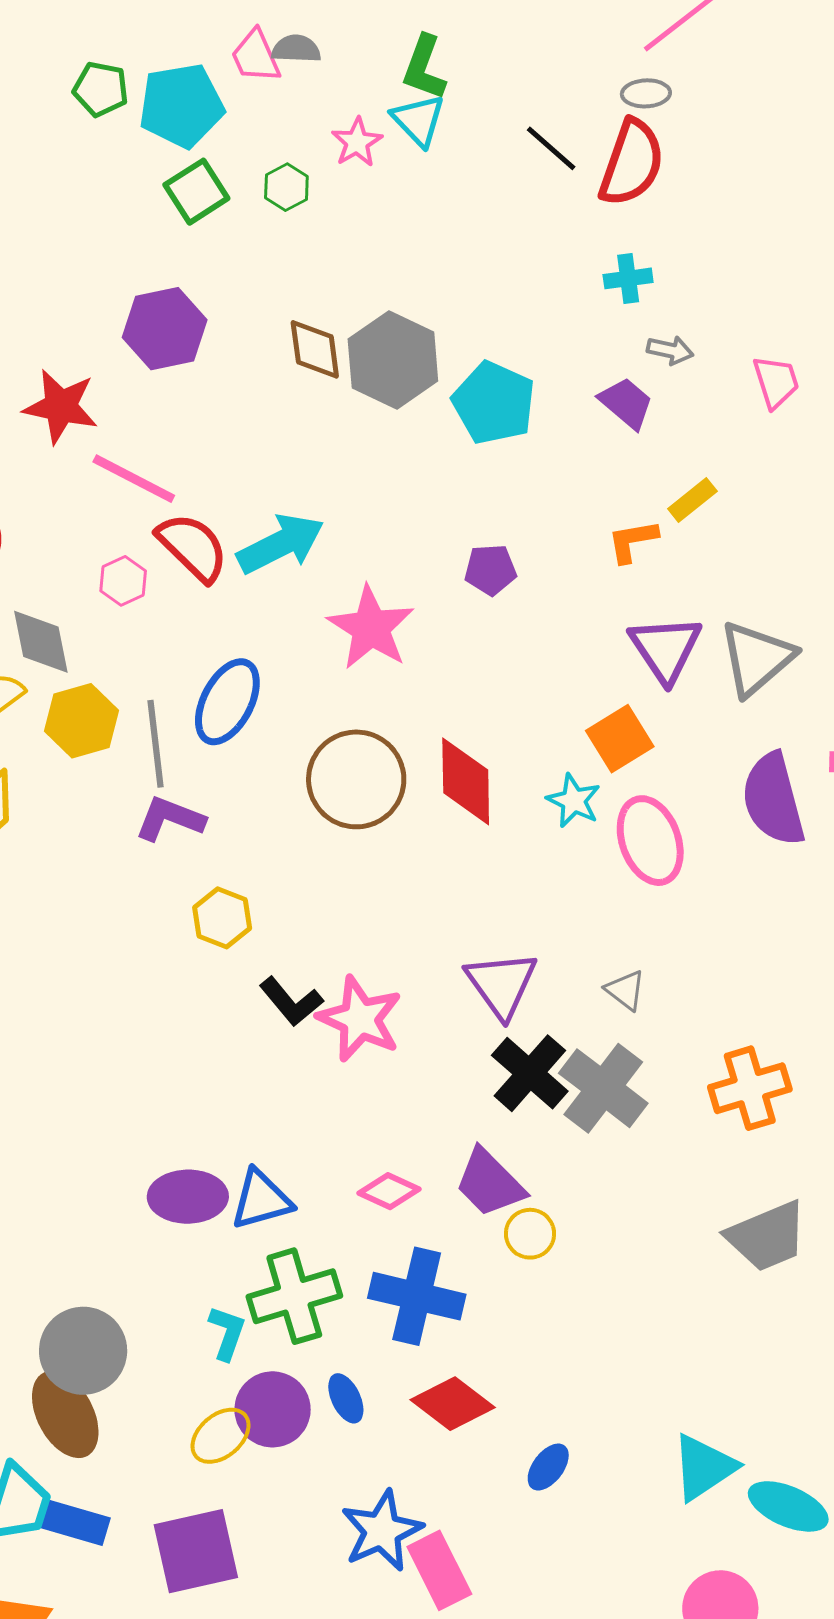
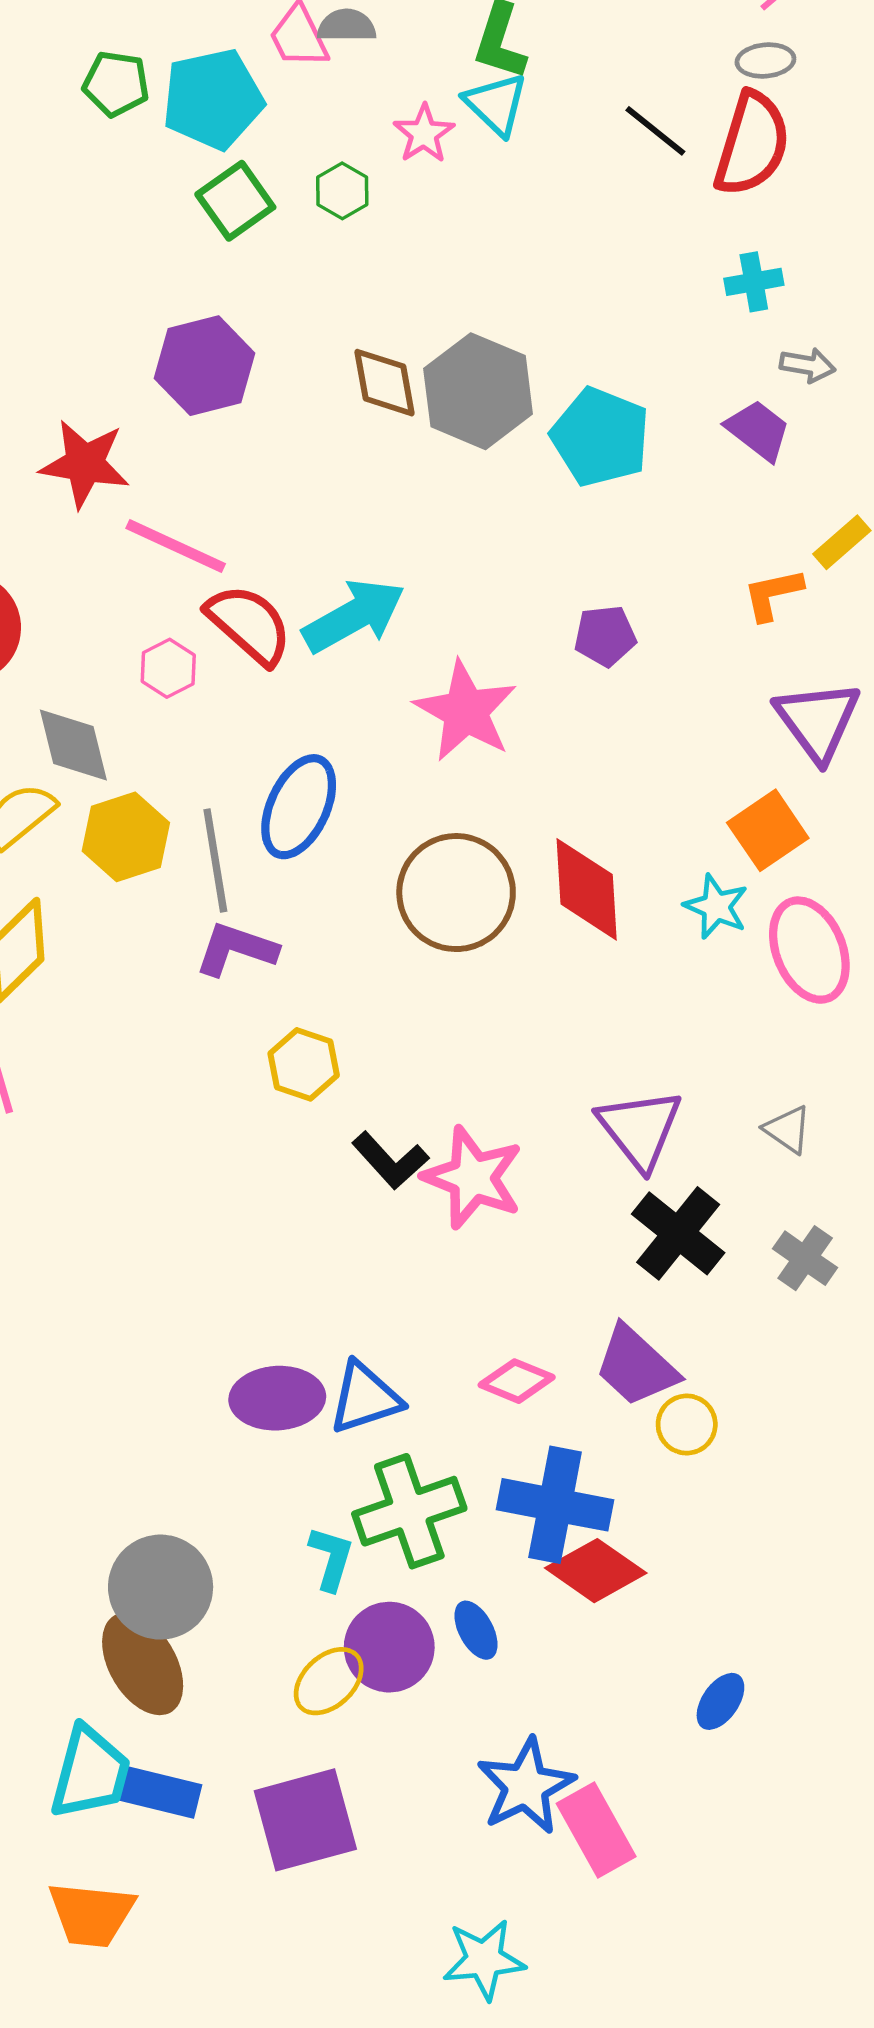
gray cross: (603, 1088) -> (805, 1258), moved, size x0.6
red diamond: (453, 1404) -> (596, 1571), moved

